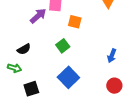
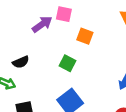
green square: (63, 46) -> (67, 63), turned -32

